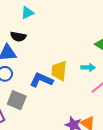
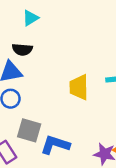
blue L-shape: (41, 80) -> (55, 145), moved

